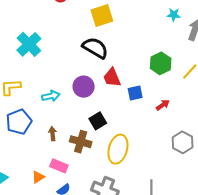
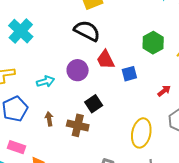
red arrow: (163, 105) -> (164, 91), moved
yellow ellipse: (118, 149) -> (141, 133), moved
pink rectangle: (59, 166) -> (17, 147), moved

